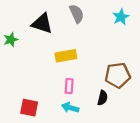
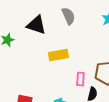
pink rectangle: (69, 86) -> (80, 79), moved

